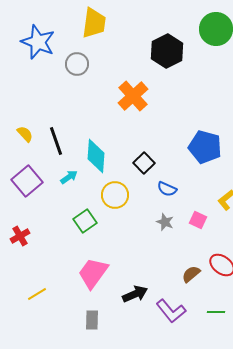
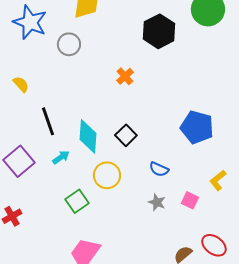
orange cross: (133, 96) -> (125, 76), size x0.6
yellow semicircle: (25, 134) -> (21, 84), moved
black square: (144, 163) -> (126, 135), moved

